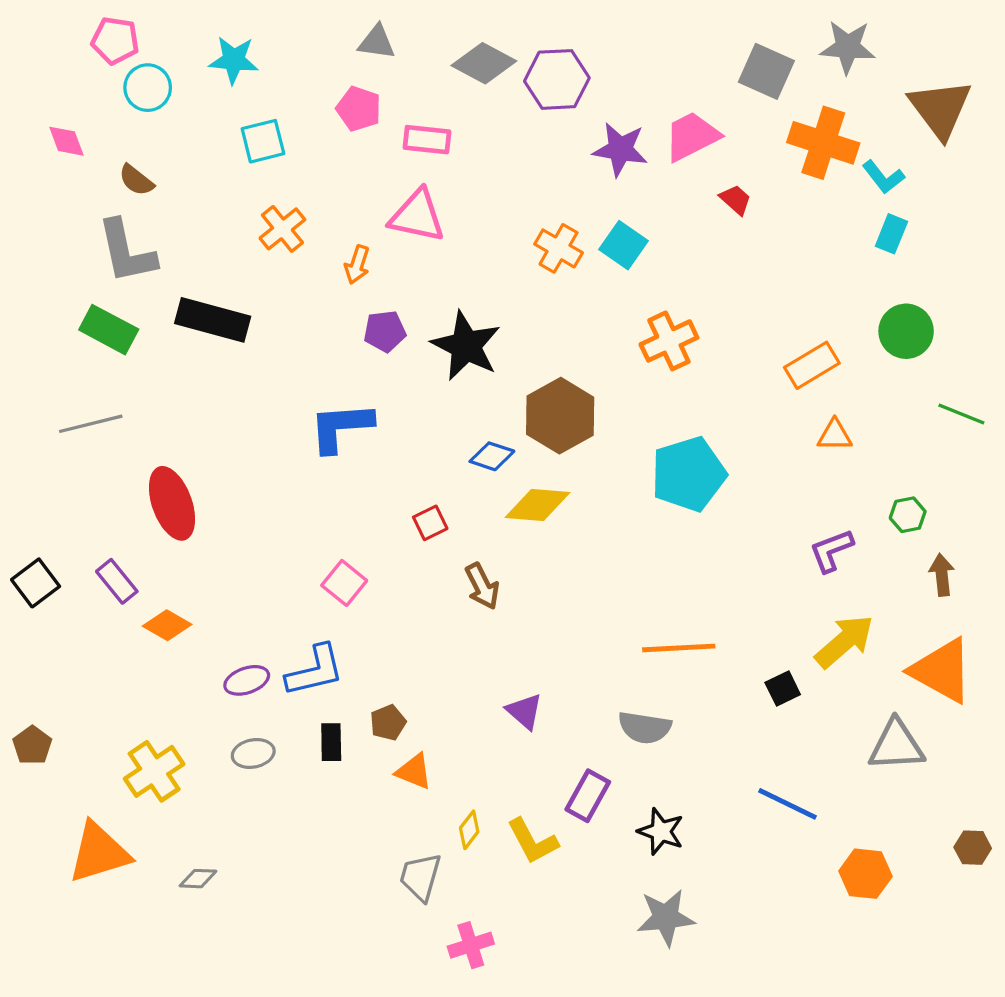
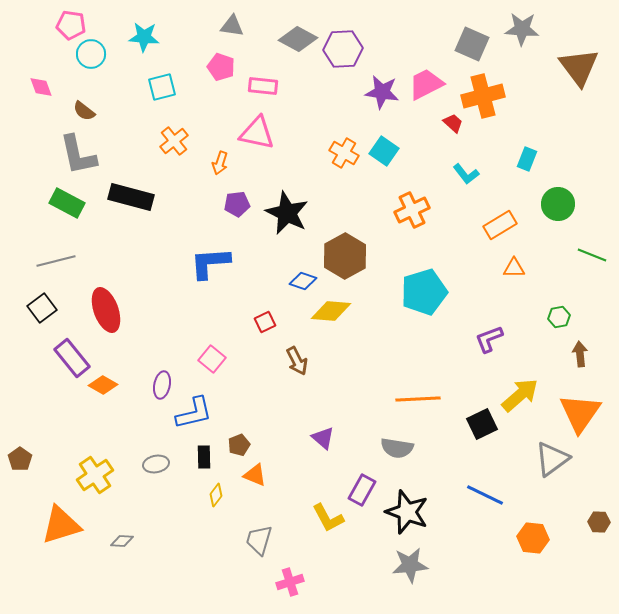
orange cross: (823, 143) -> (483, 96), moved, turned -33
cyan L-shape: (883, 177) -> (466, 174), moved
cyan rectangle: (891, 234) -> (527, 159), moved
purple L-shape: (831, 550) -> (489, 339), moved
purple rectangle: (117, 581) -> (72, 358), size x1.4
black square: (36, 583) -> (42, 308), moved
orange triangle: (942, 671) -> (580, 413), turned 36
purple ellipse: (247, 680) -> (162, 385), moved, turned -60
black square: (783, 689) -> (482, 424), size x1.4
gray triangle: (896, 745) -> (552, 459), turned -33
yellow diamond: (469, 830) -> (216, 495), moved
black star: (661, 831) -> (407, 512), size x1.5

